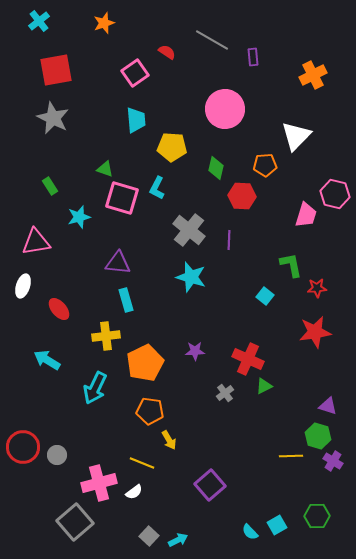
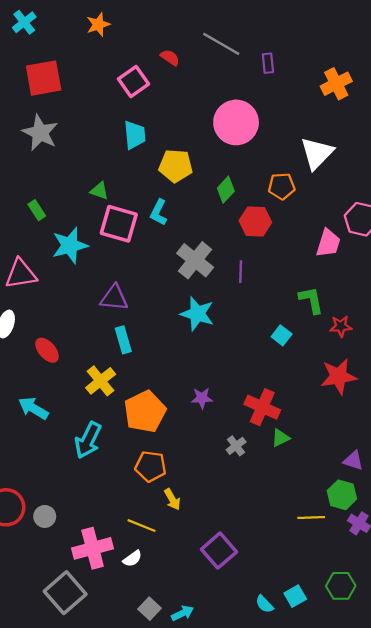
green diamond: (216, 168) -> (226, 190), turned 30
cyan star: (79, 217) -> (70, 245), size x1.4
yellow cross: (106, 336) -> (101, 381), turned -32

